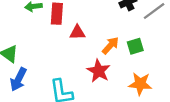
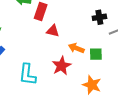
orange arrow: (110, 45) -> (76, 48), turned -126

